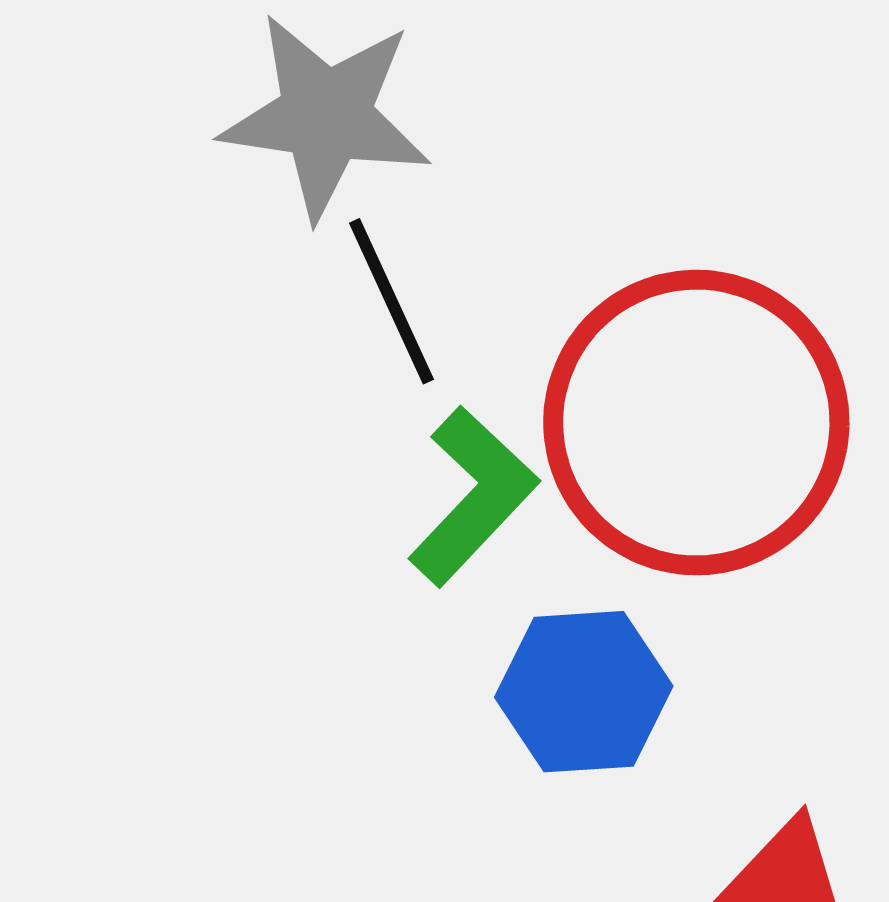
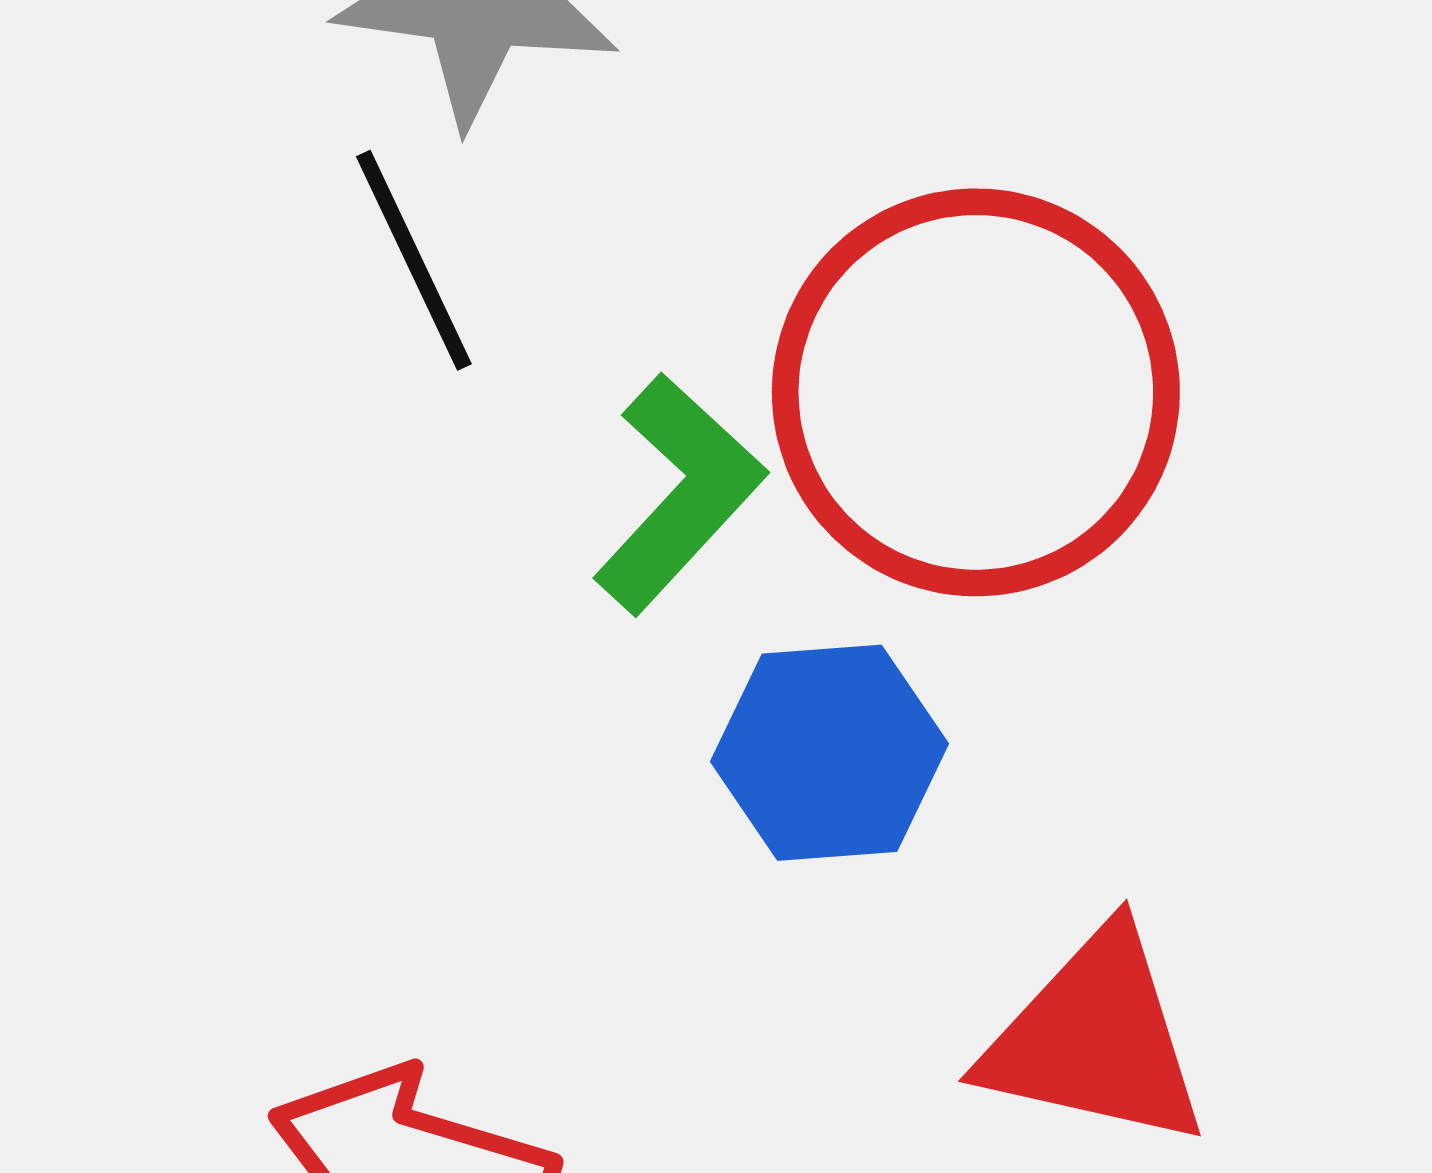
black line: (391, 301) -> (414, 260), moved

